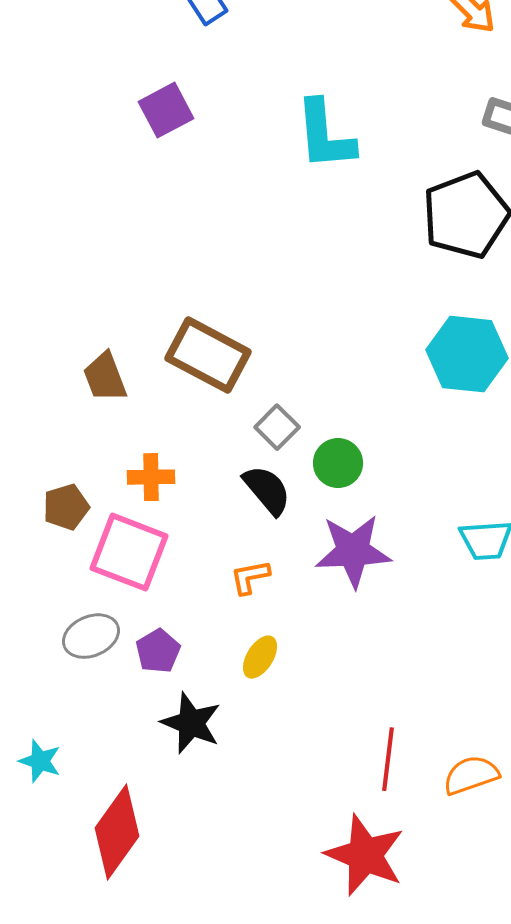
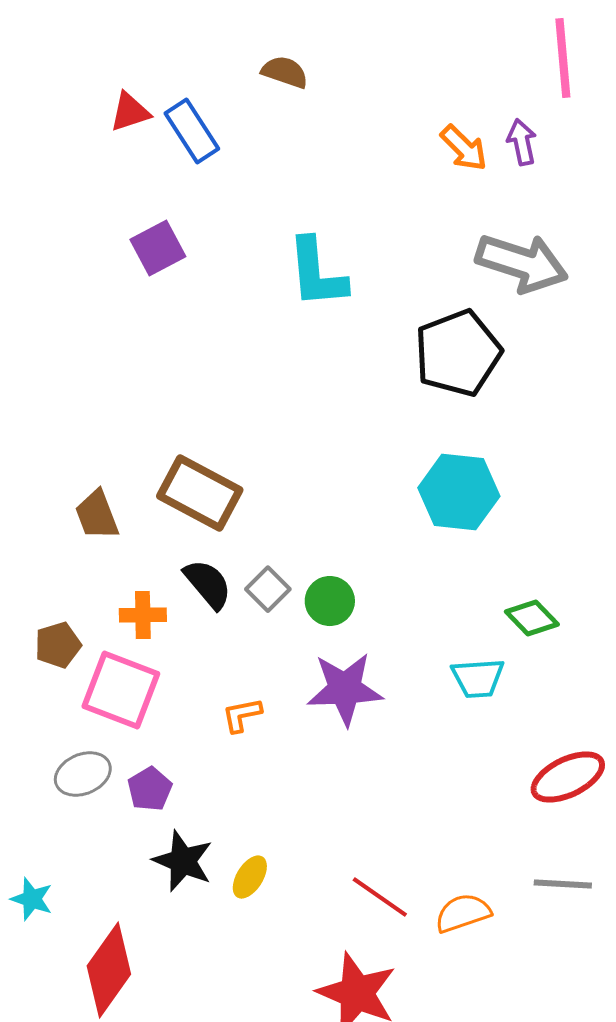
gray square: (277, 427) -> (268, 589), moved
black semicircle: (267, 490) -> (208, 584), moved
yellow ellipse: (260, 657) -> (250, 877), moved
red line: (388, 759) -> (380, 897), turned -62

